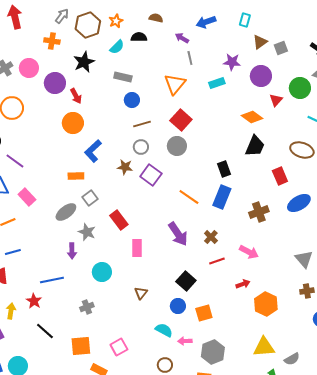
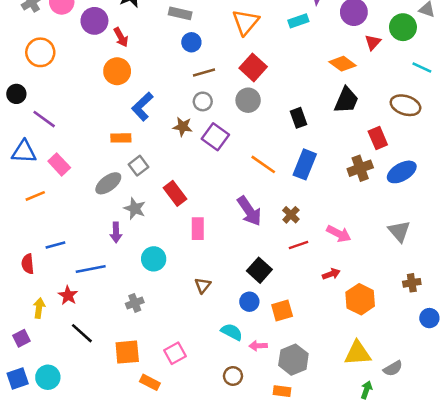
black rectangle: (224, 169) -> (298, 118), moved
brown cross: (259, 212) -> (360, 168), moved
blue line: (13, 252) -> (55, 245), moved
gray triangle: (304, 259) -> (399, 231), moved

